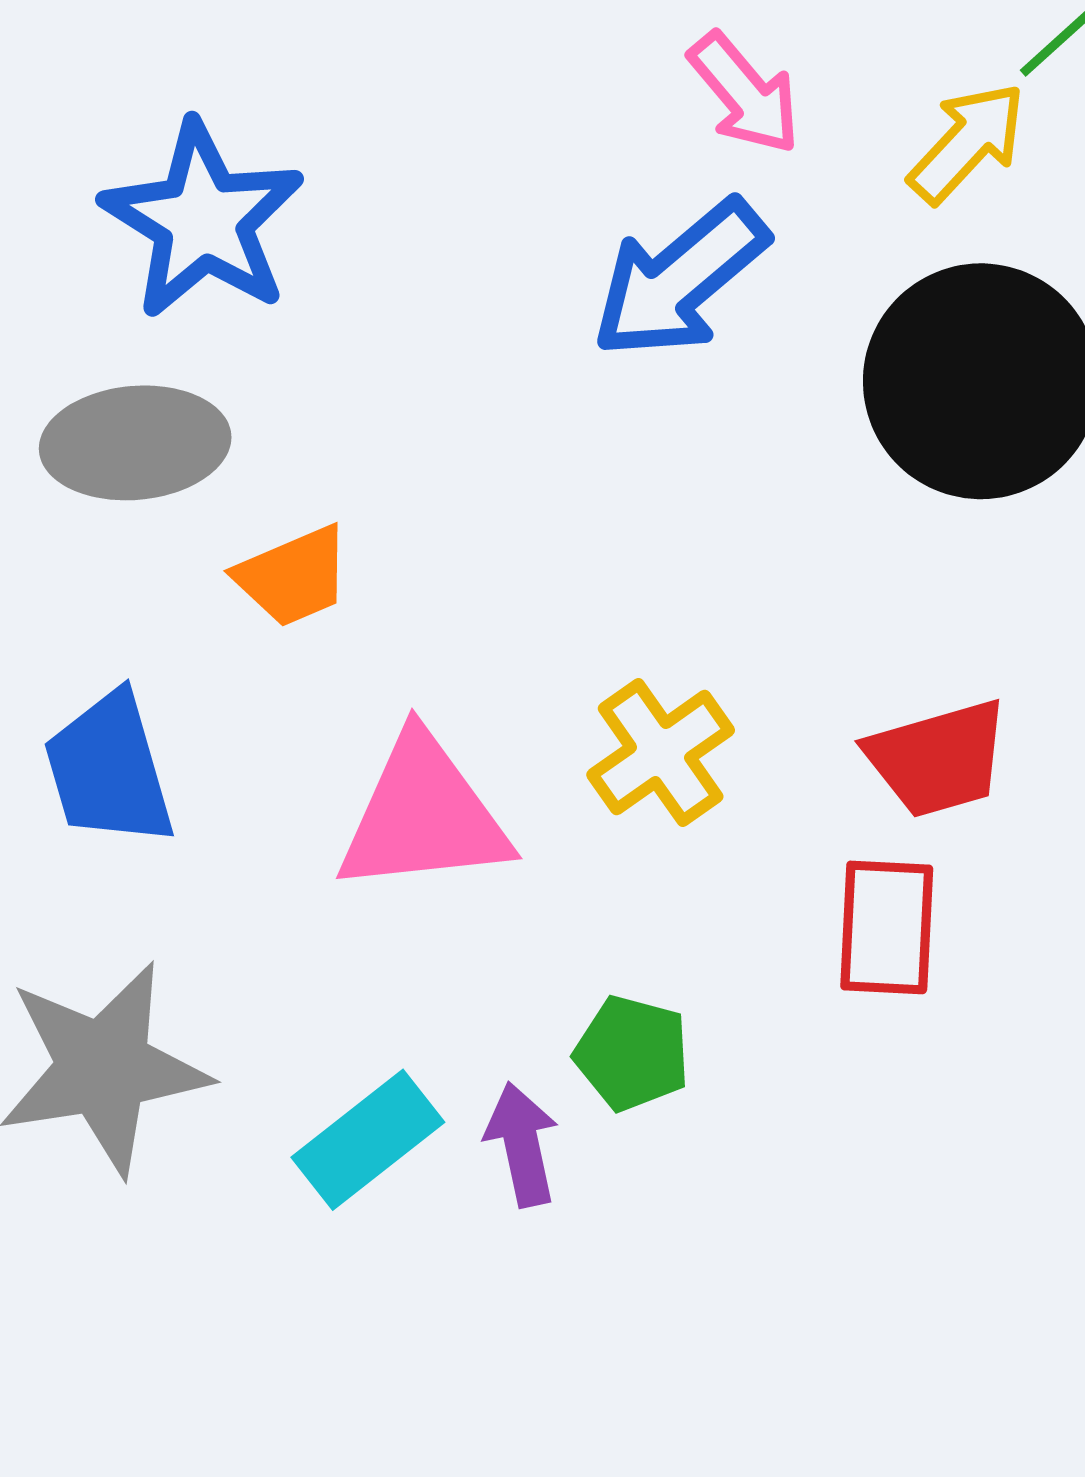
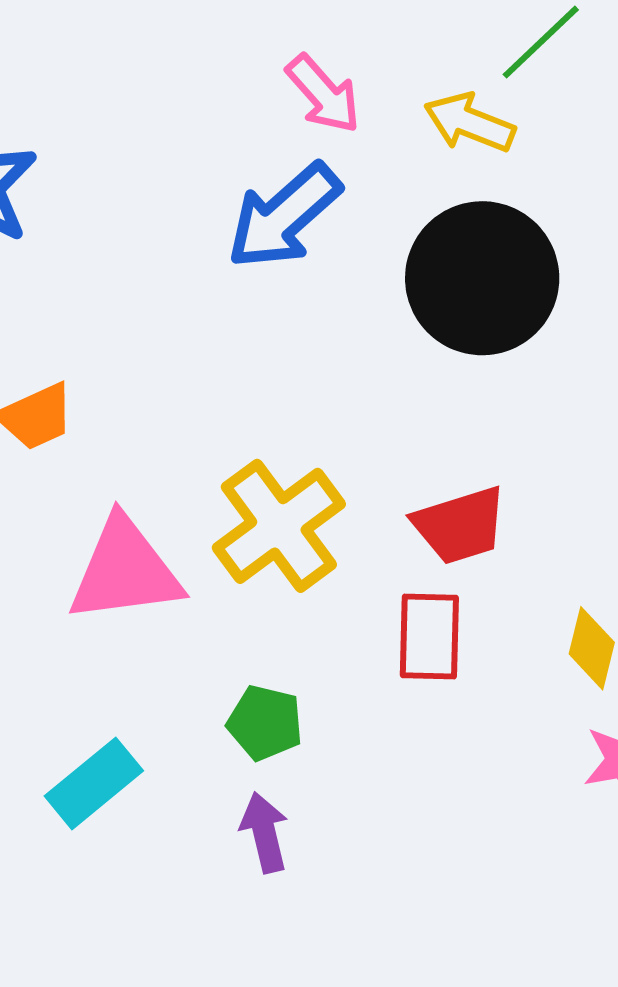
yellow arrow: (967, 143) -> (469, 123), turned -110
yellow cross: (661, 753) -> (279, 526), size x1.4
purple arrow: (522, 1144) -> (264, 832), moved

